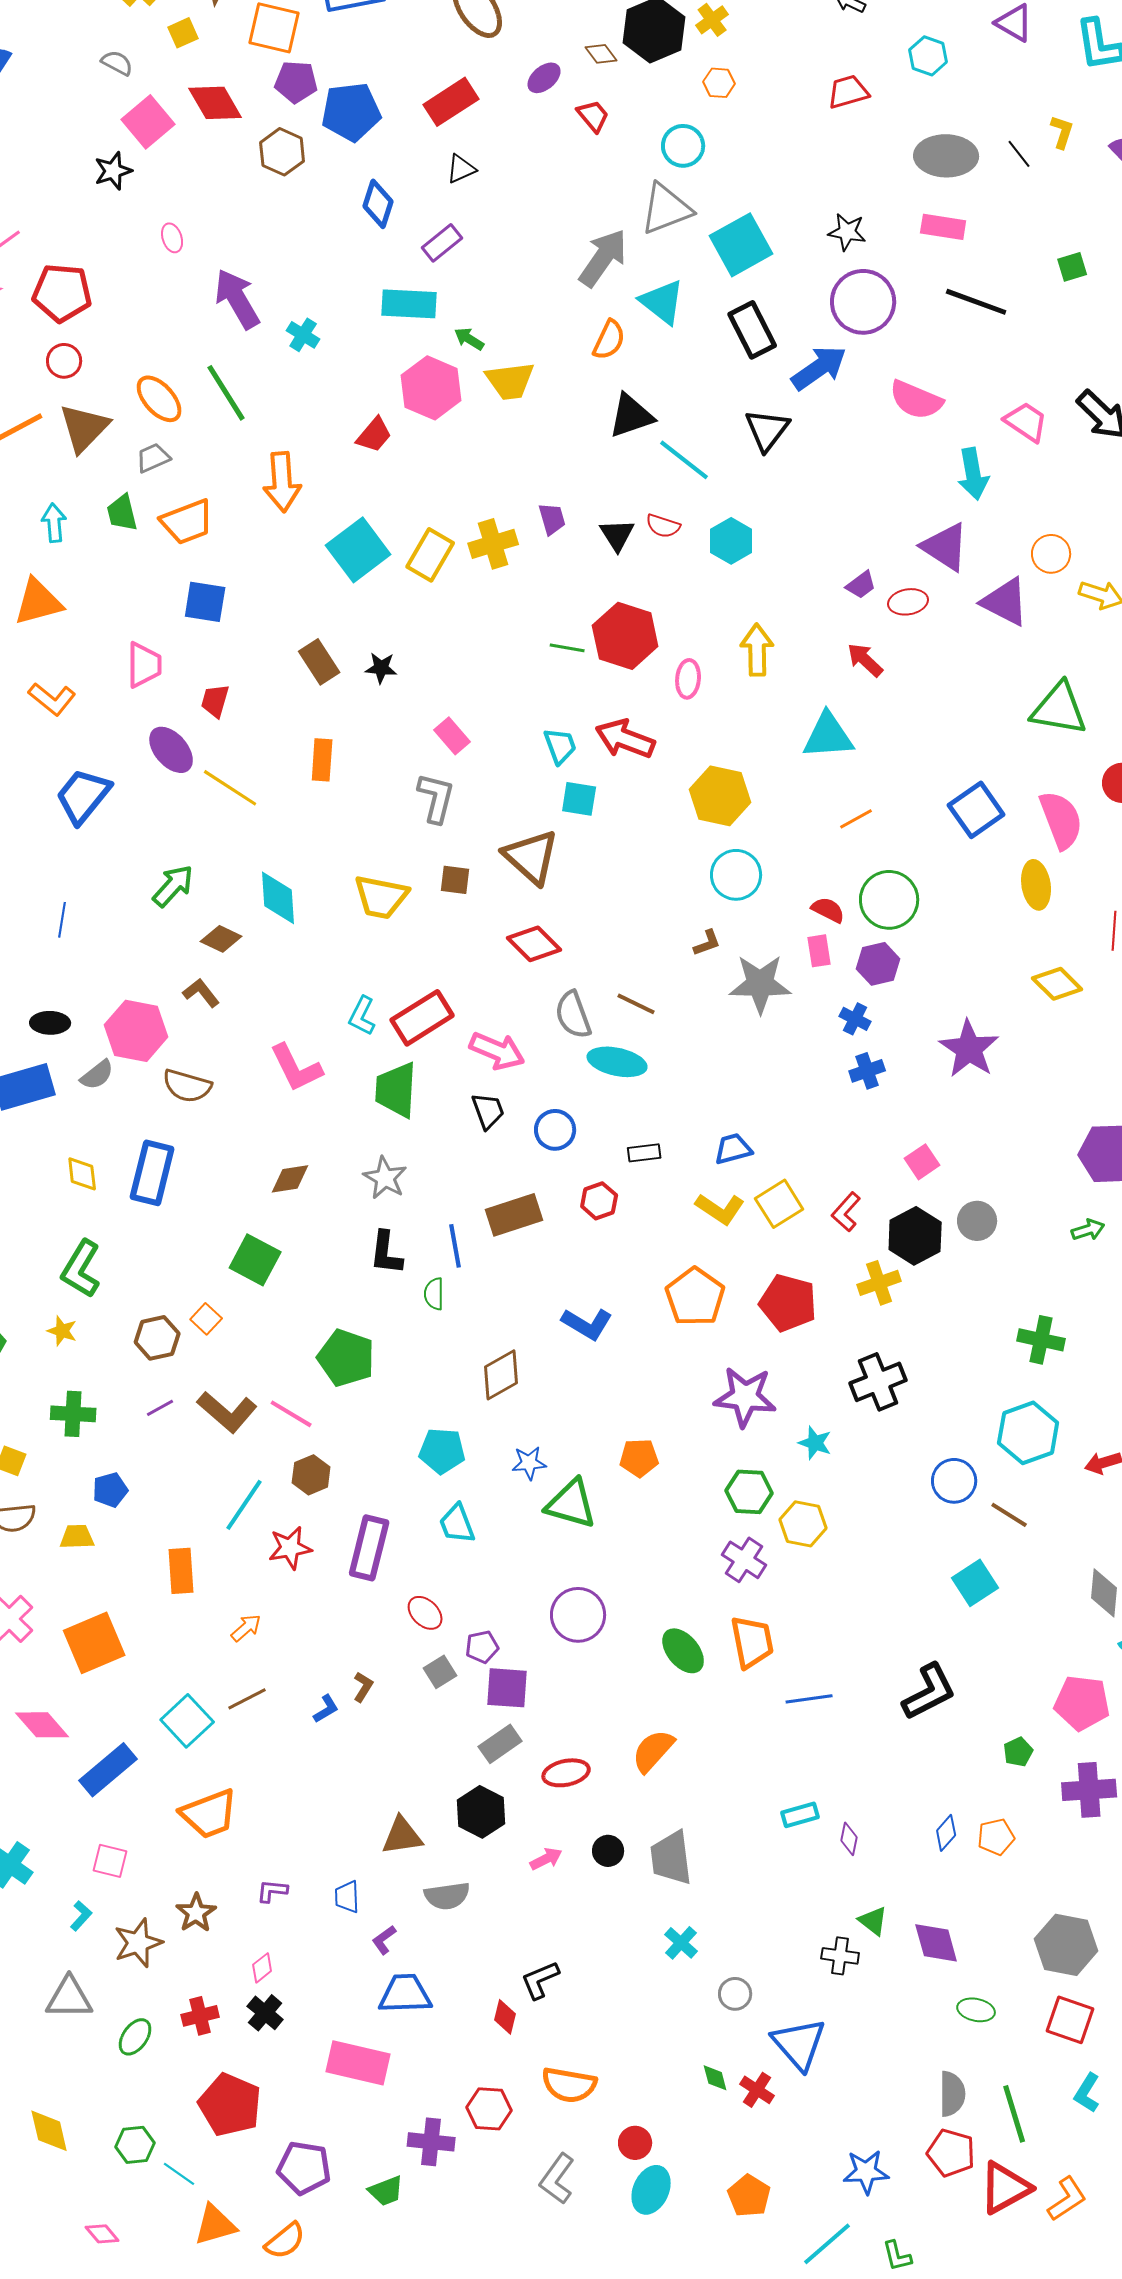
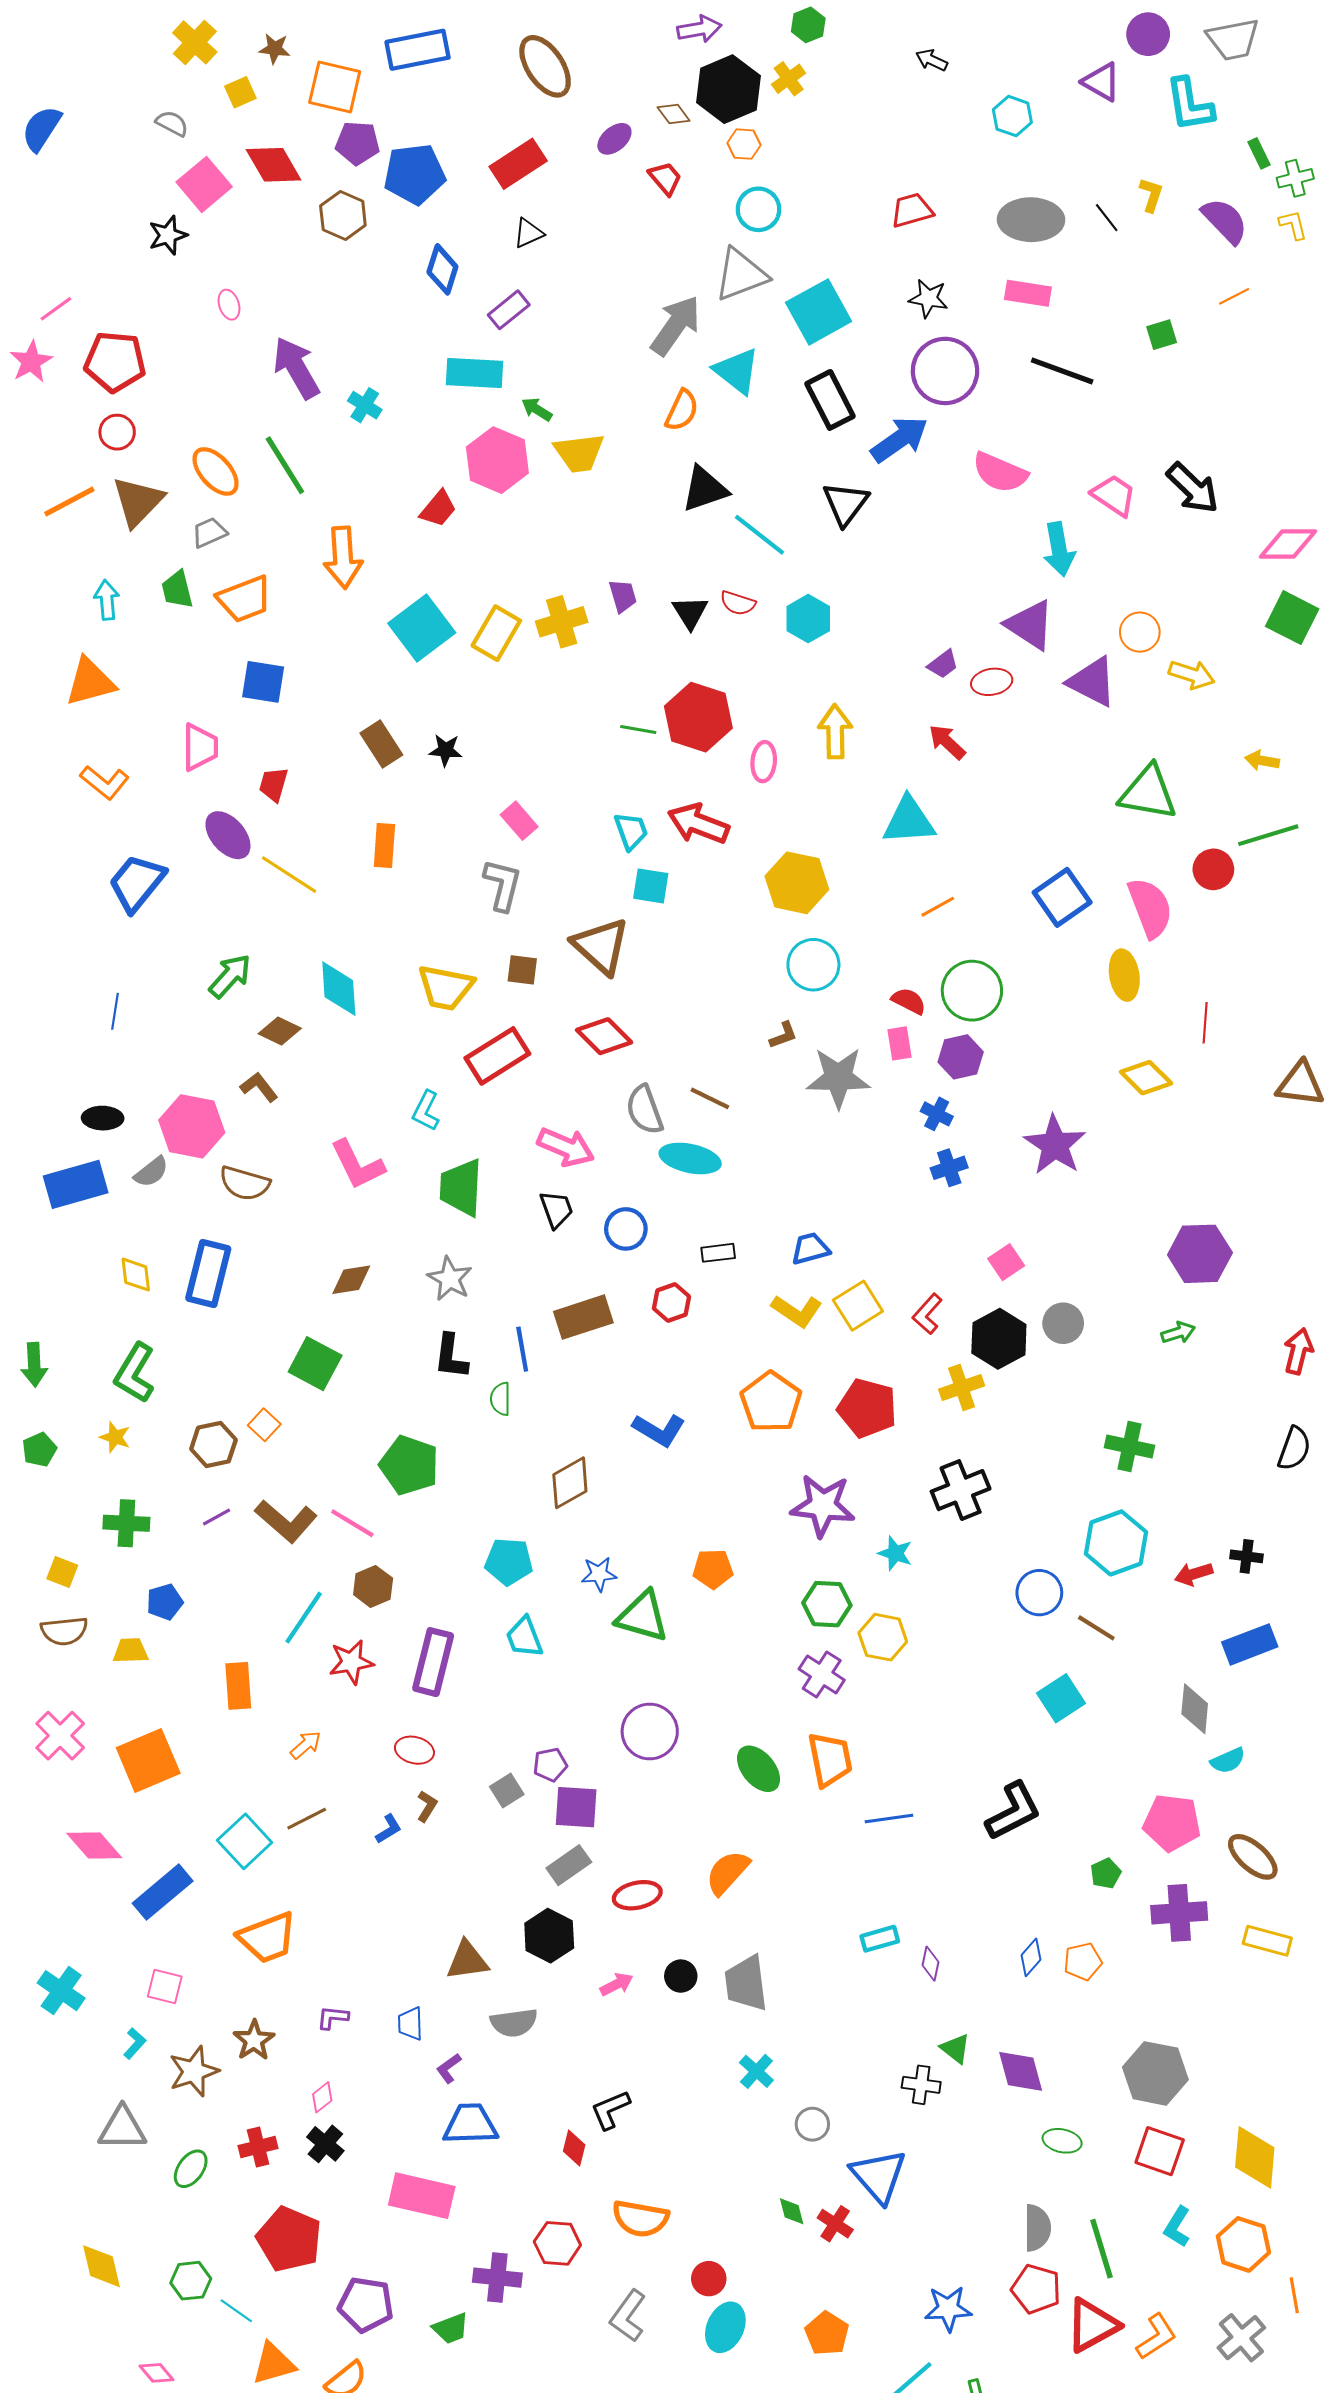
orange hexagon: (719, 83) -> (744, 144), moved
red trapezoid: (848, 92) -> (912, 210), moved
red rectangle: (422, 1018) -> (497, 1056), moved
red ellipse: (425, 1613) -> (414, 1750), moved, turned -30

